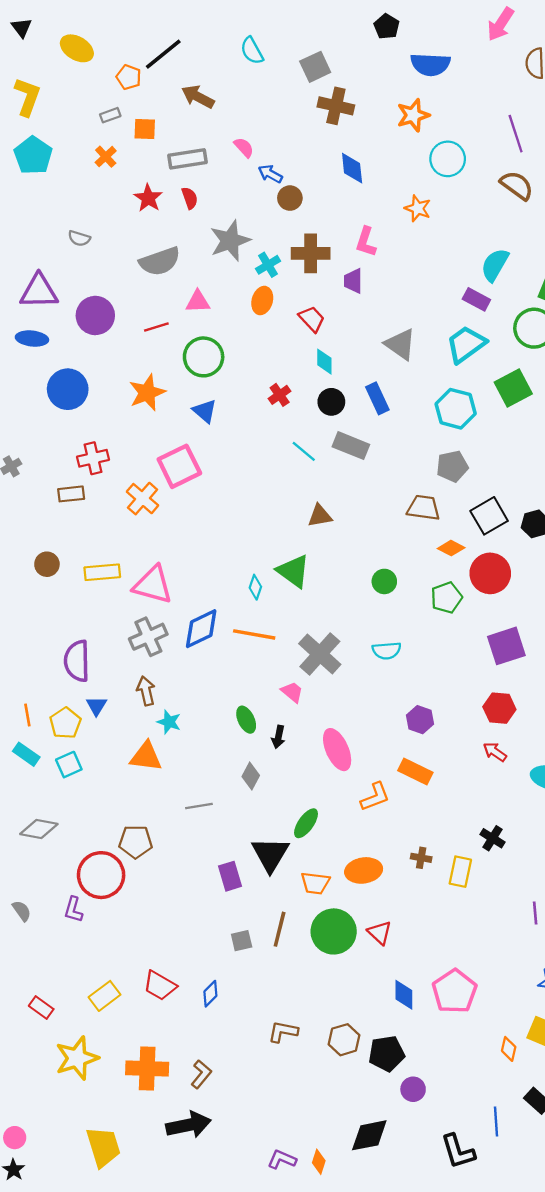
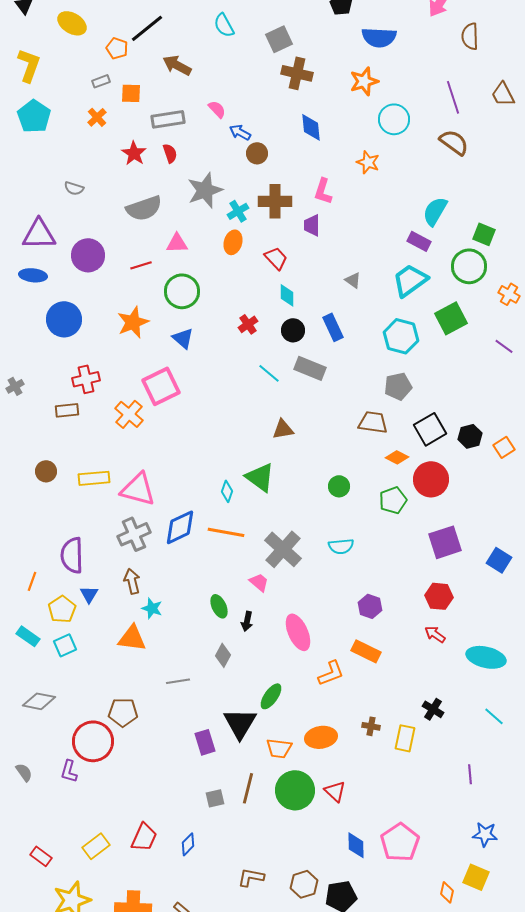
gray triangle: (400, 344) -> (353, 280), size x0.6
orange line: (27, 715) -> (32, 581), moved, turned 30
red trapezoid: (160, 986) -> (144, 837), turned -96

